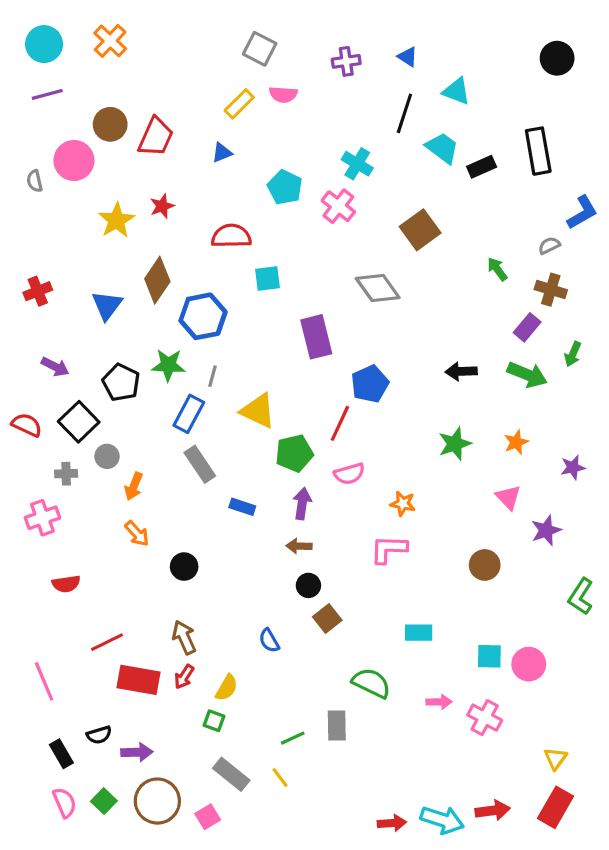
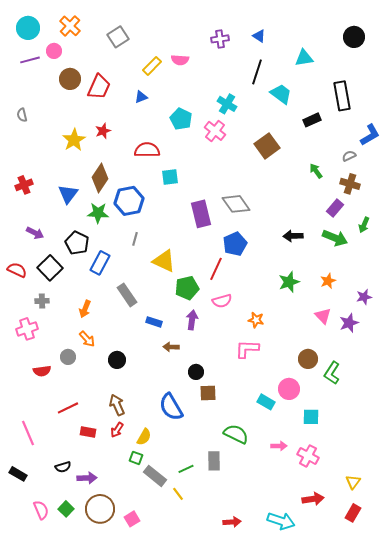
gray square: (260, 49) -> (118, 37), moved, turned 30
cyan triangle: (456, 91) -> (304, 58), moved, turned -30
pink circle: (74, 161) -> (54, 51), moved, size x0.6
black rectangle: (482, 167) -> (312, 120), moved
gray diamond: (378, 288) -> (236, 204), moved
green star: (168, 365) -> (98, 213), moved
blue rectangle: (189, 414) -> (100, 263), moved
gray circle: (107, 456) -> (68, 357), moved
purple star: (546, 530) -> (349, 323), moved
brown arrow: (299, 546) -> (171, 347), moved
green L-shape: (581, 596) -> (332, 373), moved
brown square: (327, 618) -> (208, 393), turned 36
cyan rectangle: (419, 633) -> (266, 402), turned 30
blue semicircle: (269, 641) -> (171, 407), size x1.8
pink circle: (529, 664) -> (289, 389), moved
red rectangle: (138, 680) -> (88, 432), size x0.6
black rectangle: (61, 754) -> (18, 474), moved, turned -30
gray rectangle: (231, 774) -> (155, 476), moved
red rectangle: (556, 807) -> (353, 513), size x0.7
red arrow: (493, 810) -> (313, 499), moved
red arrow: (392, 823) -> (232, 522), moved

